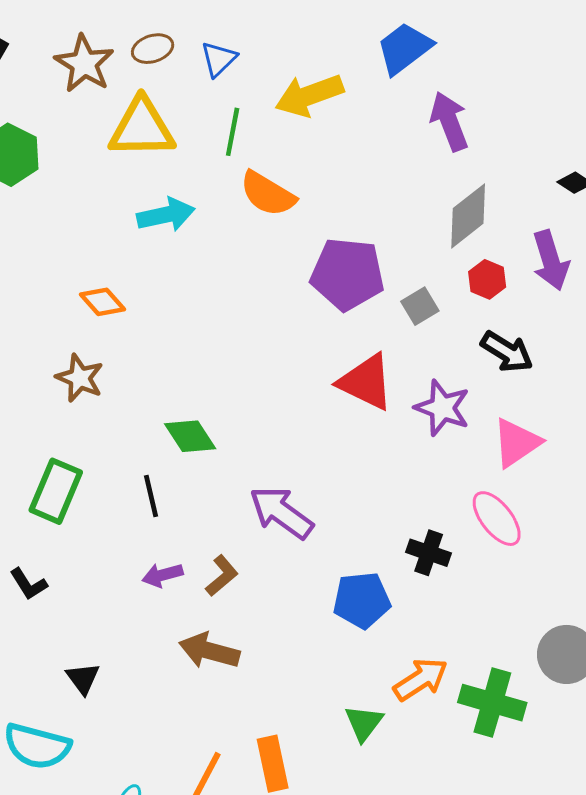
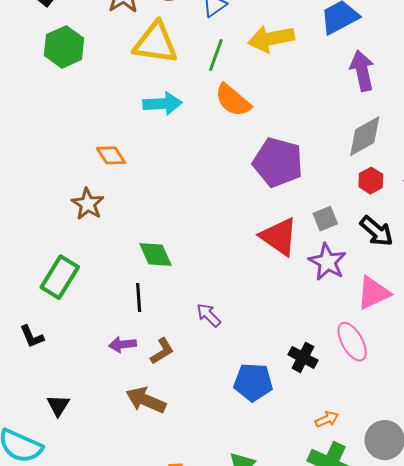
gray square: (420, 306) -> (325, 219), moved
black line: (151, 496) -> (139, 297), moved
purple arrow: (281, 513) -> (209, 315), size x0.6
orange arrow: (421, 679) -> (327, 419), moved, size x0.6

